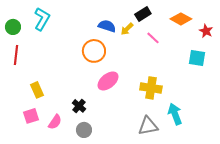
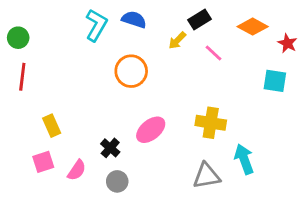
cyan L-shape: (42, 19) -> (96, 25), moved
blue semicircle: (107, 26) -> (134, 20), moved
pink ellipse: (108, 81) -> (151, 130), moved

